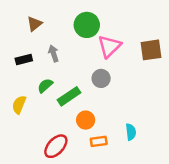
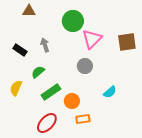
brown triangle: (34, 24) -> (29, 11), moved, turned 40
black rectangle: (24, 59) -> (20, 50), turned 48
green rectangle: (69, 96) -> (51, 92), moved
cyan semicircle: (131, 132) -> (110, 92), moved, turned 56

